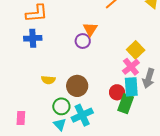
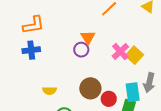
pink cross: (131, 67) -> (120, 51), moved
brown circle: (77, 86) -> (90, 88), moved
red circle: (117, 92) -> (109, 99), moved

